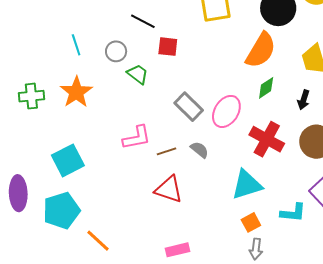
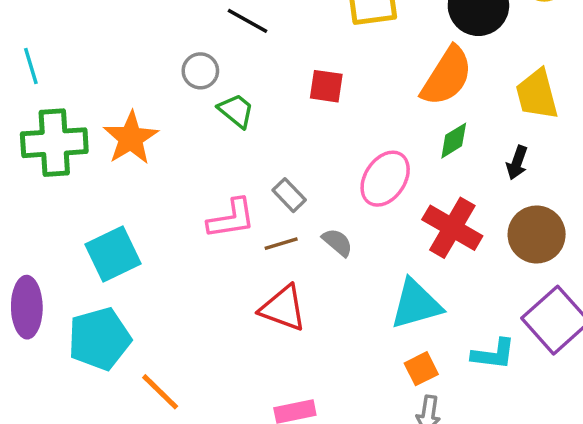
cyan line: (76, 45) -> (31, 66), moved
red square: (168, 47) -> (326, 86), moved
green cross: (31, 96) -> (54, 143), size x1.5
gray rectangle: (189, 107) -> (289, 195), moved, size x0.7

